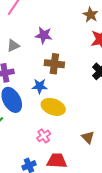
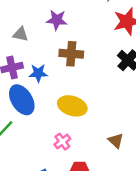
gray triangle: (13, 46) -> (21, 34), turned 40
blue star: (40, 86) -> (38, 73), moved

